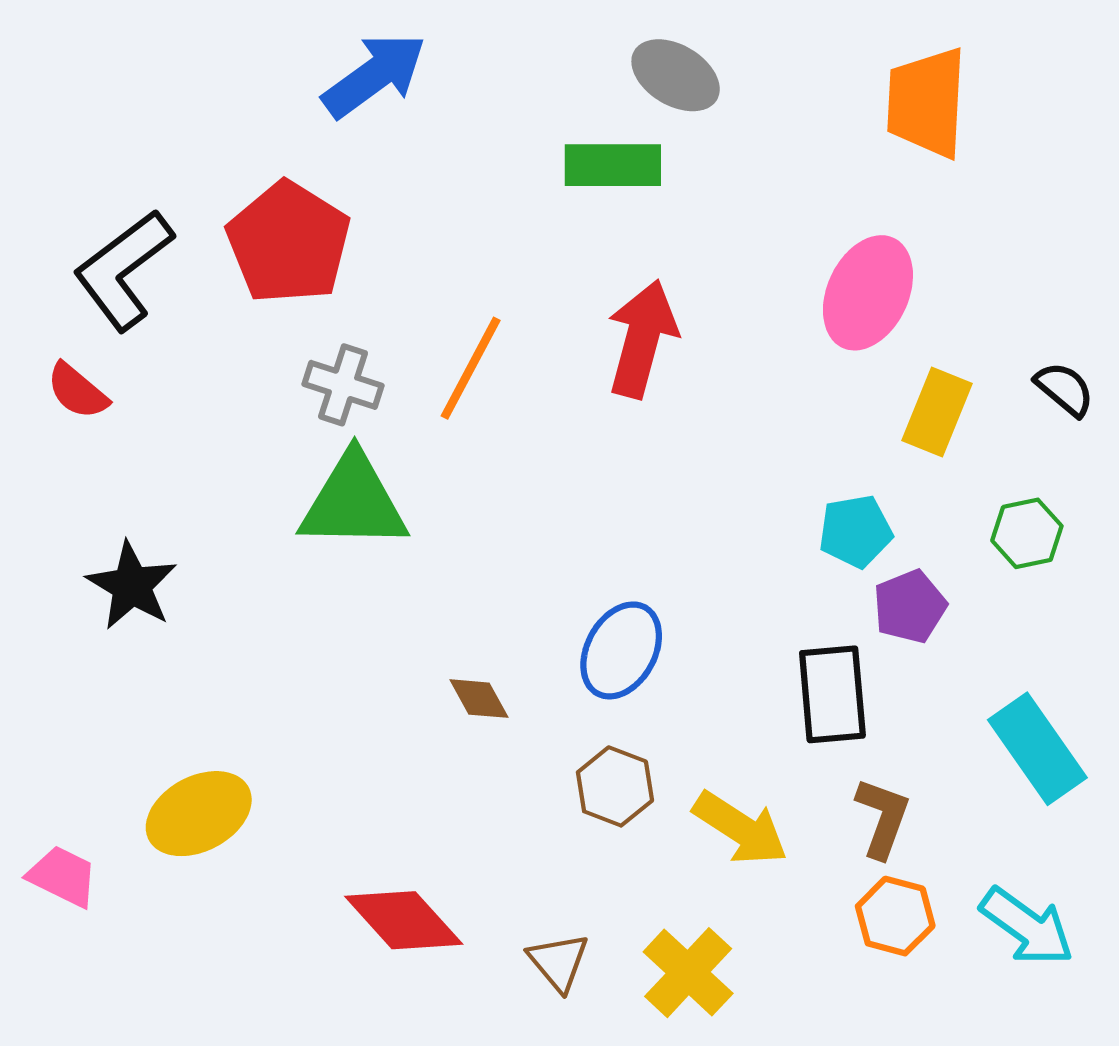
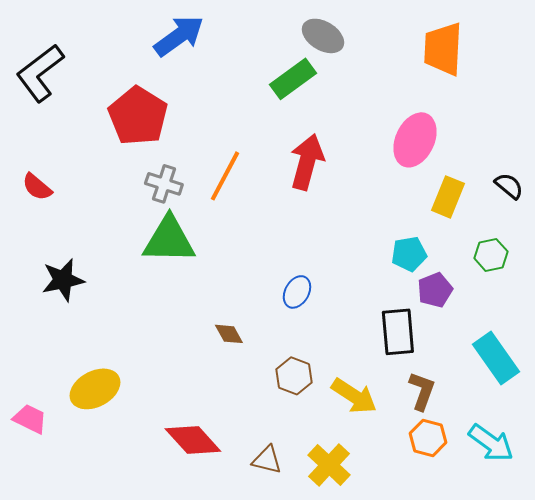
green rectangle: (613, 165) -> (293, 79), turned -36
black L-shape: (123, 270) -> (40, 73), moved
black star: (132, 586) -> (63, 280), turned 30
blue ellipse: (621, 650) -> (297, 292), moved, size x0.7
brown triangle: (558, 962) -> (267, 460), turned -36

